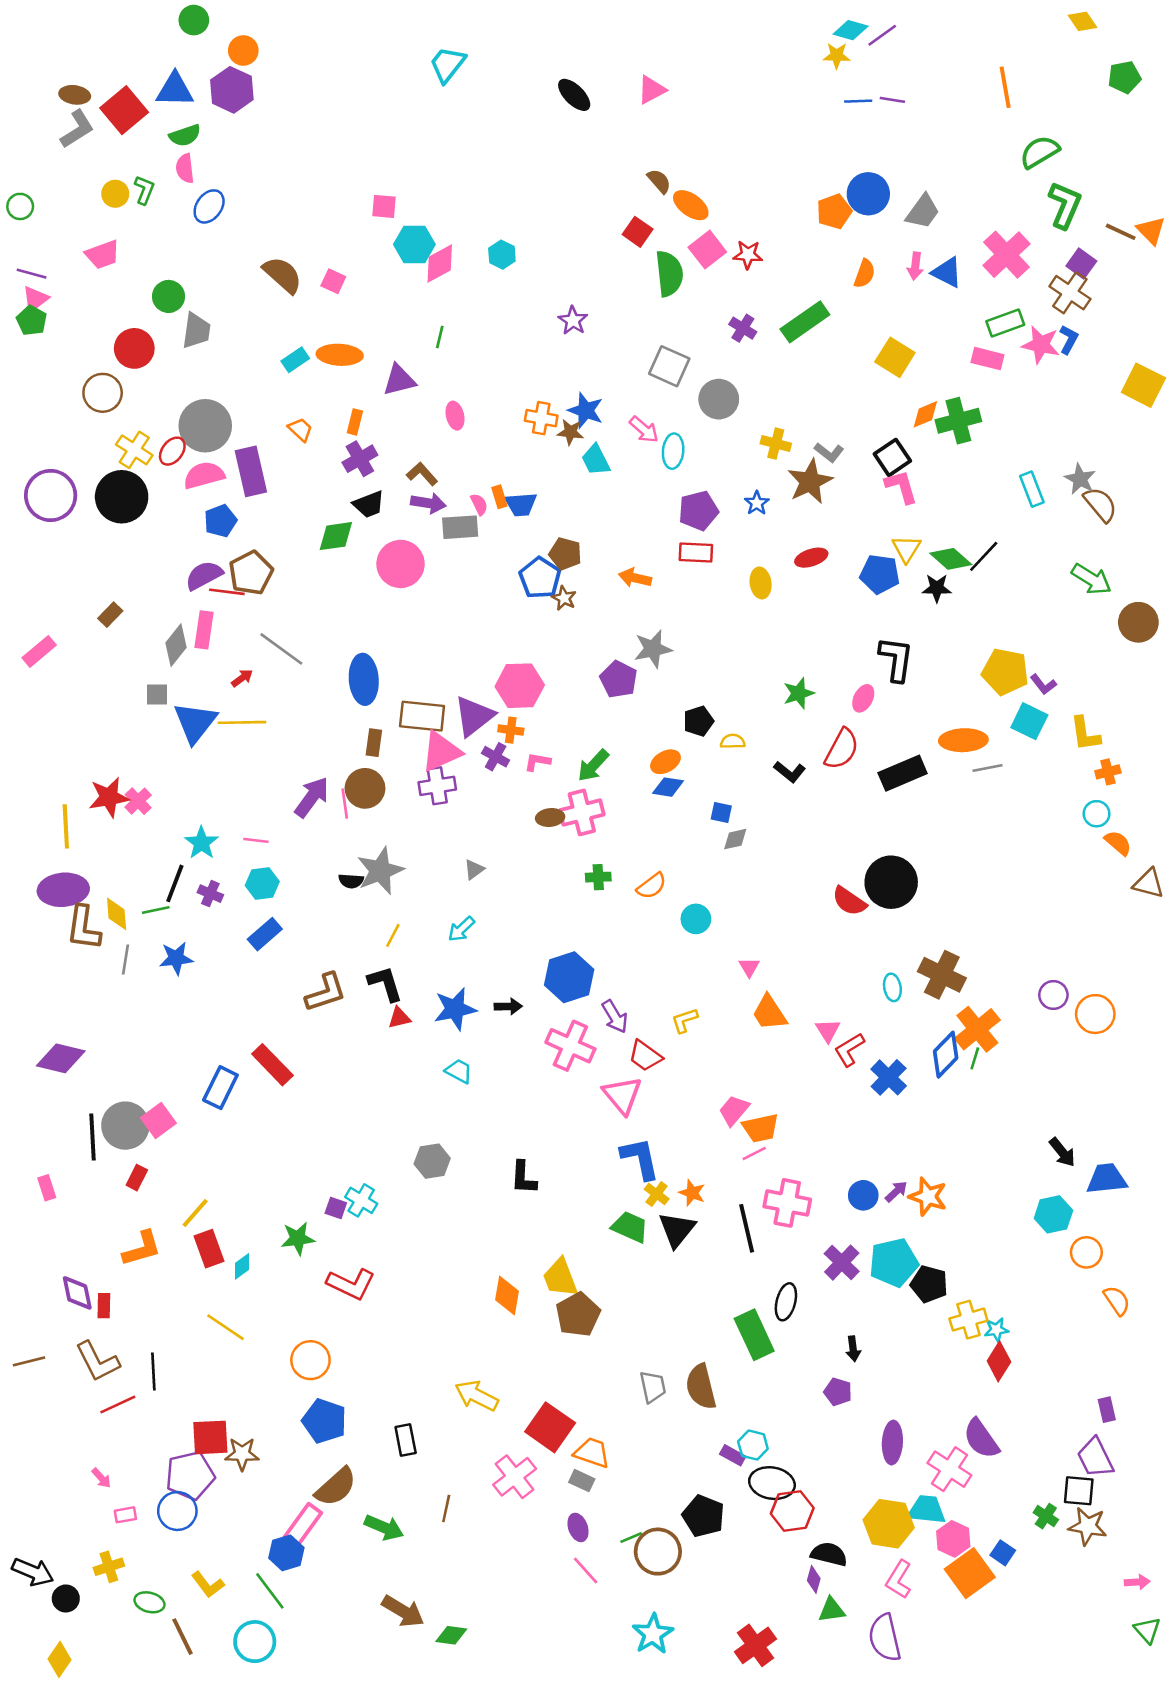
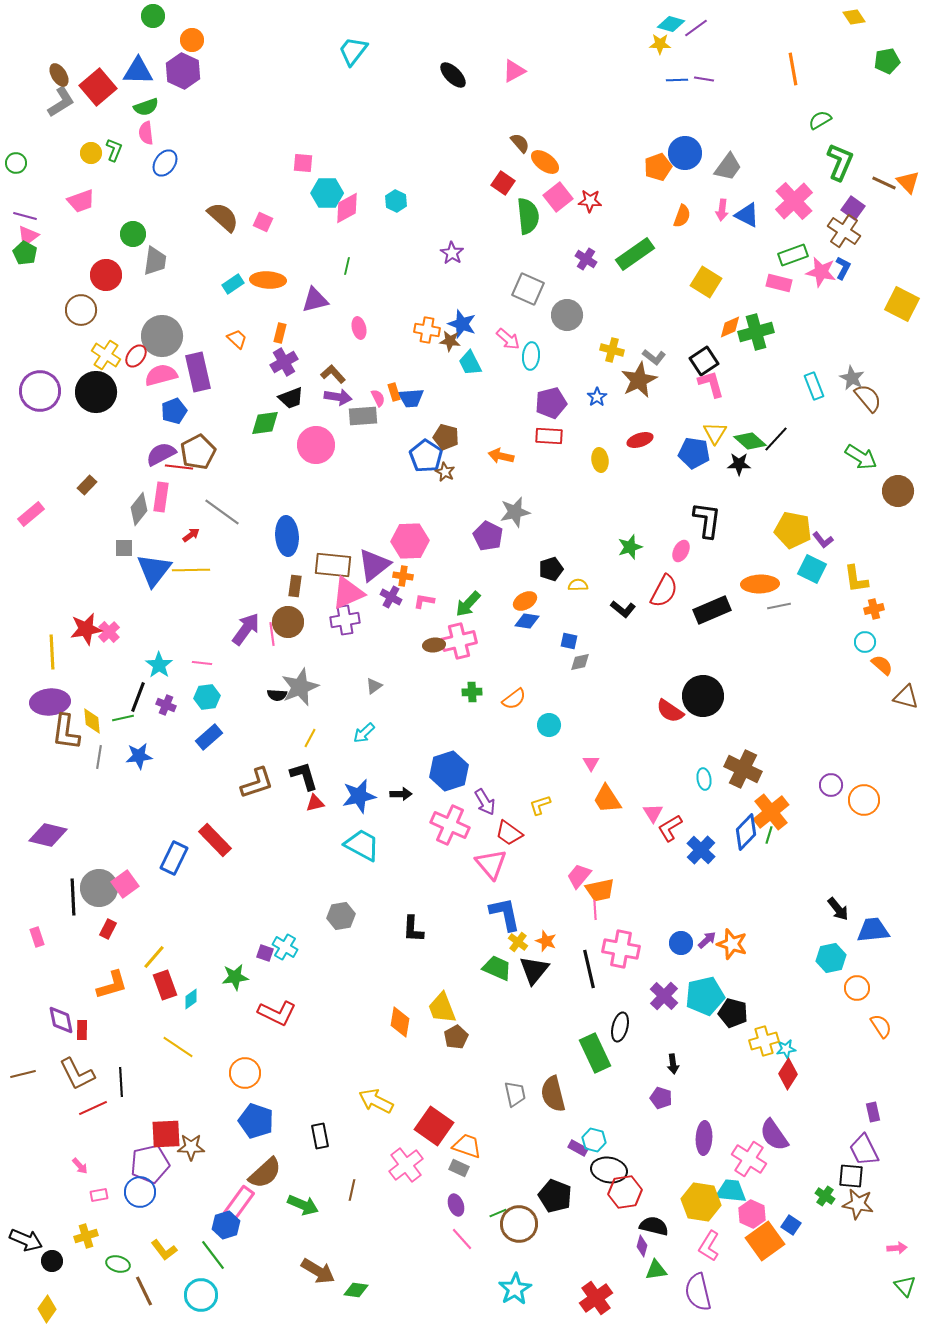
brown ellipse: (75, 95) -> (59, 75), turned 50
green semicircle: (1039, 152) -> (820, 120), size x0.7
cyan trapezoid: (459, 1071) -> (362, 845), size x1.6
pink line: (754, 1153) -> (595, 910), turned -66
brown pentagon: (578, 1314) -> (456, 1037), size x0.7

